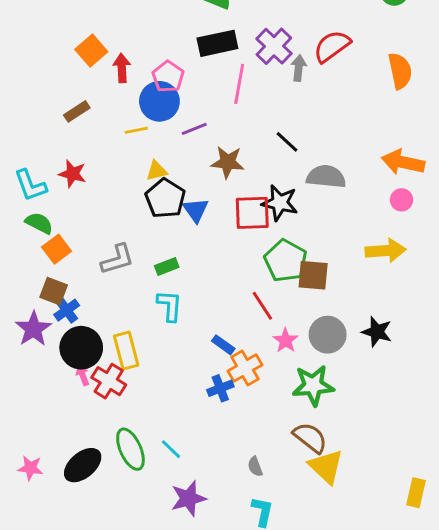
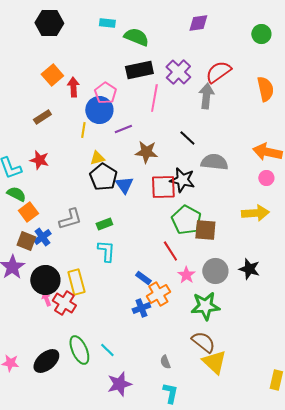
gray arrow: (299, 68) -> (206, 96), moved, size x1.4
yellow line: (136, 130) -> (83, 130), turned -70
blue cross: (67, 310) -> (42, 237), moved

